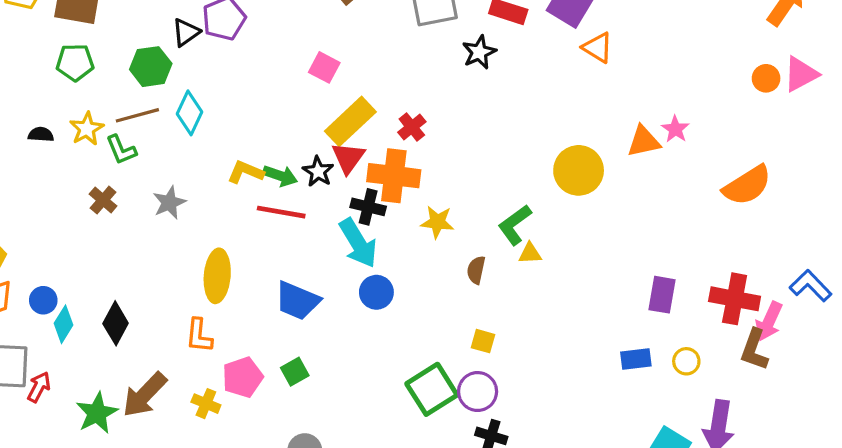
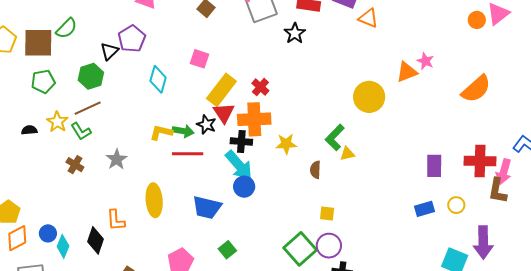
cyan diamond: (190, 113) -> (158, 79), moved
blue circle: (376, 292) -> (244, 187), moved
orange L-shape: (199, 336) -> (116, 220), moved
green square: (295, 372) -> (227, 250), moved

